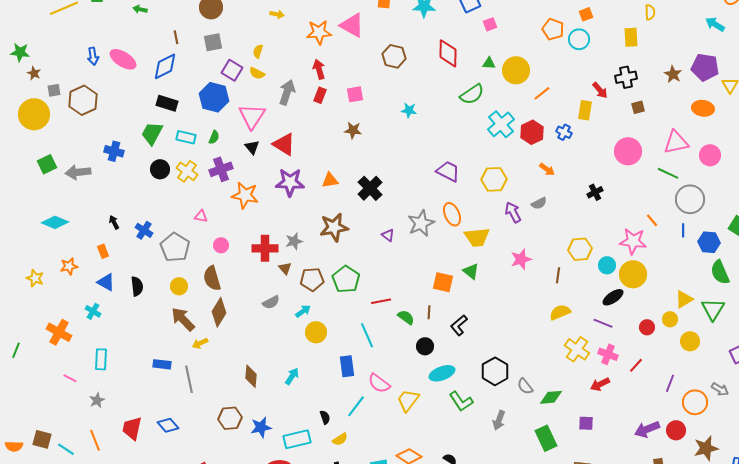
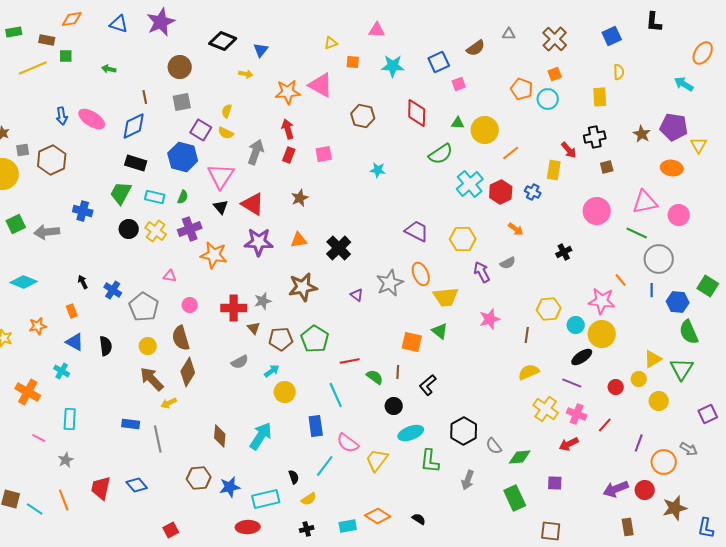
brown star: (353, 130) -> (300, 198), moved, turned -30
cyan arrow: (292, 376) -> (261, 436), size x1.6
green L-shape: (461, 401) -> (430, 461), turned 40

